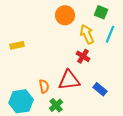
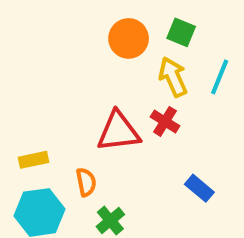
green square: (101, 12) -> (181, 32), moved
yellow rectangle: (17, 45) -> (33, 160), moved
red triangle: (69, 80) -> (118, 132), moved

